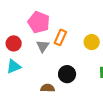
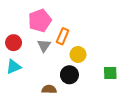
pink pentagon: (39, 22) -> (40, 21), turned 30
yellow circle: (92, 42) -> (78, 54), moved

